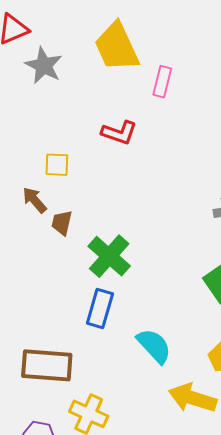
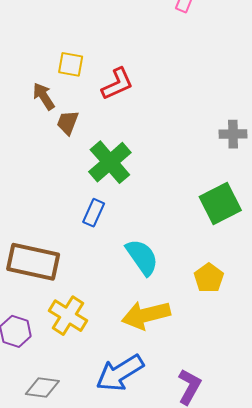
red L-shape: (119, 133) -> (117, 84), moved, turned -51
blue rectangle: (100, 308) -> (94, 213), size x0.7
yellow arrow: (193, 398) -> (146, 315), moved, turned -39

